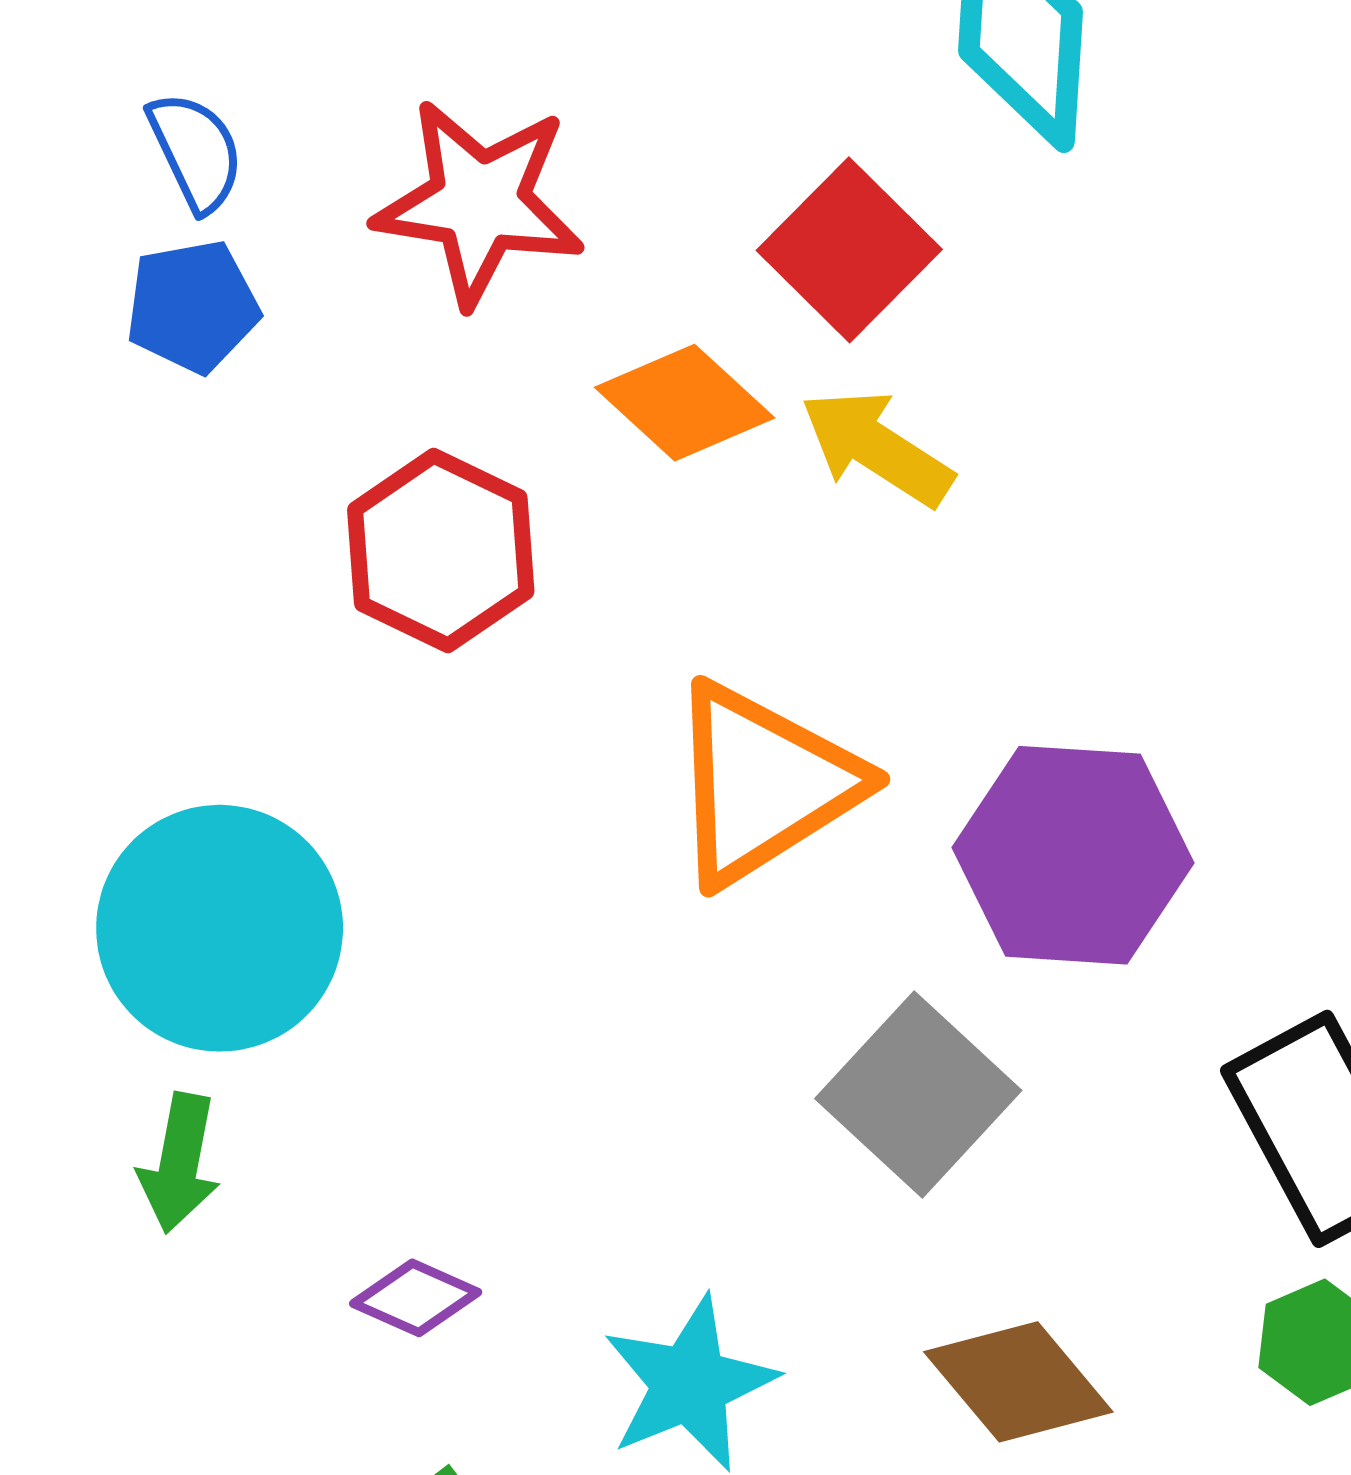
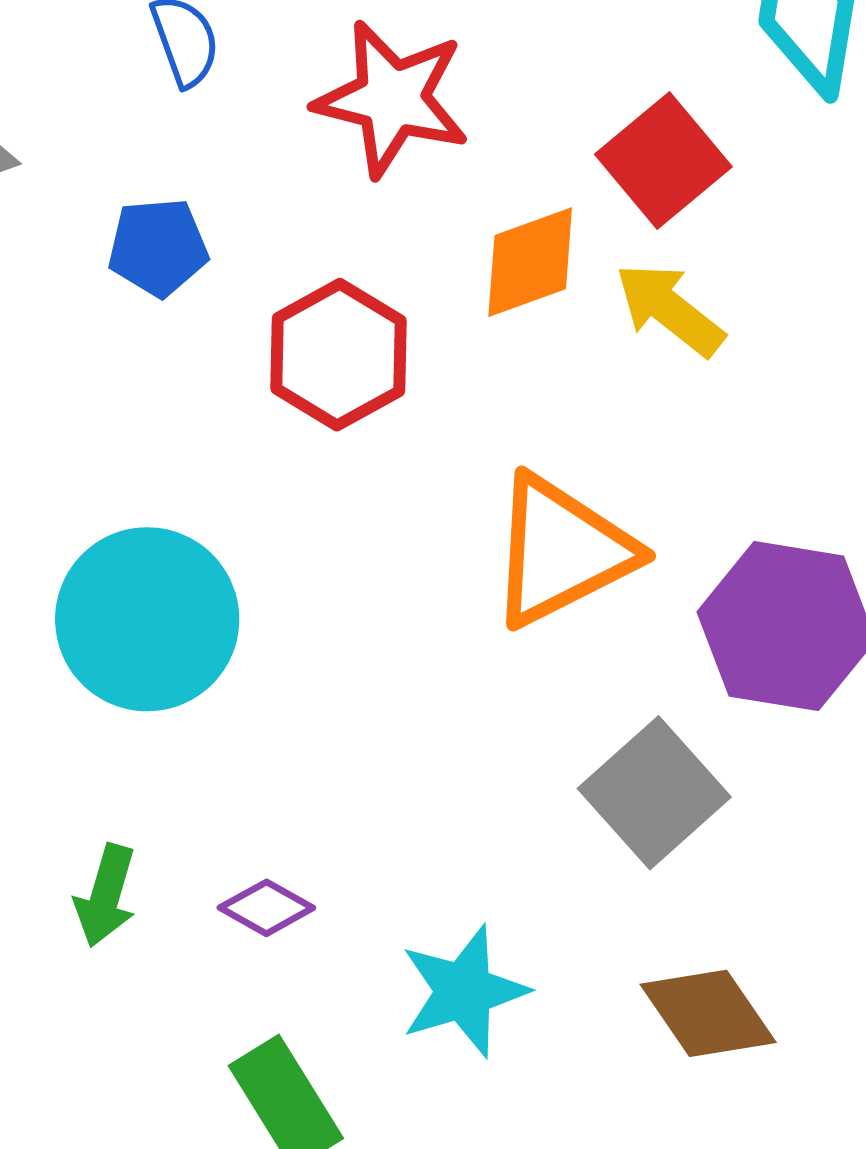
blue pentagon: (192, 306) -> (158, 247), moved
orange diamond: (685, 403) -> (530, 262), turned -68
green arrow: (179, 1163) -> (106, 896), moved

